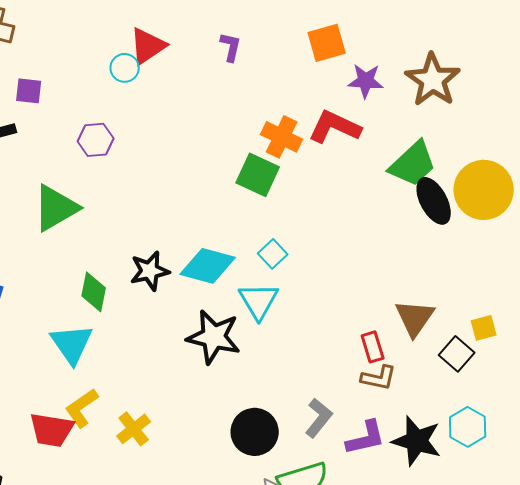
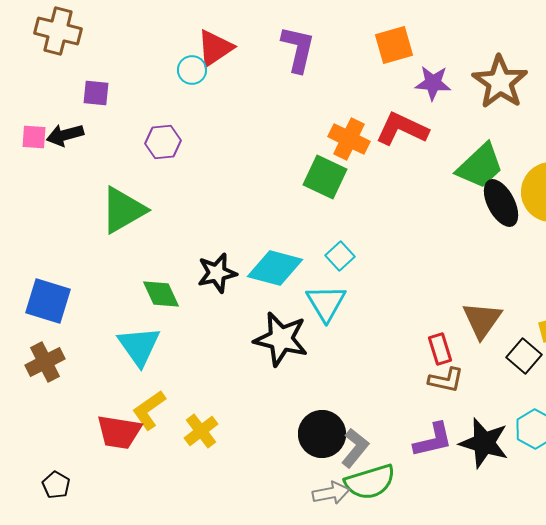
purple L-shape: (231, 47) -> (298, 49), size x1.6
green diamond: (94, 292) -> (161, 294), turned -36
gray L-shape: (319, 418) -> (355, 448), moved

